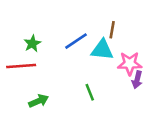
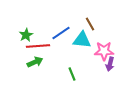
brown line: (112, 30) -> (90, 24), turned -40
red line: (21, 66) -> (38, 46), moved
green arrow: (39, 101) -> (35, 62), moved

